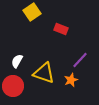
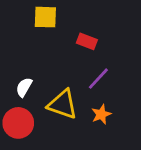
yellow square: (32, 12) -> (45, 17), turned 36
purple line: (80, 60) -> (98, 79), moved

